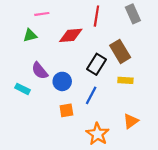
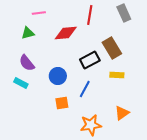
black rectangle: (96, 64) -> (90, 60), turned 30
purple semicircle: (40, 71) -> (27, 63), moved
orange star: (98, 134) -> (91, 125), turned 30

